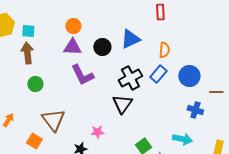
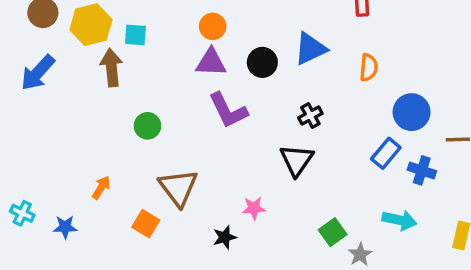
brown arrow: (27, 53) -> (111, 68), moved
blue rectangle: (158, 74) -> (386, 153), moved
black cross: (130, 78) -> (310, 116), size x0.6

